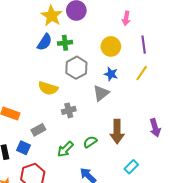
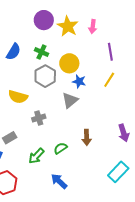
yellow star: (52, 16) -> (68, 26), moved
green cross: (65, 43) -> (41, 52), moved, turned 32
yellow circle: (111, 46) -> (69, 63), moved
brown arrow: (117, 132) -> (87, 138), size x0.7
cyan rectangle: (131, 167) -> (118, 172), moved, size x1.5

